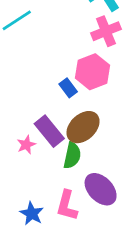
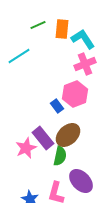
pink star: (26, 145) -> (26, 148), size x1.5

